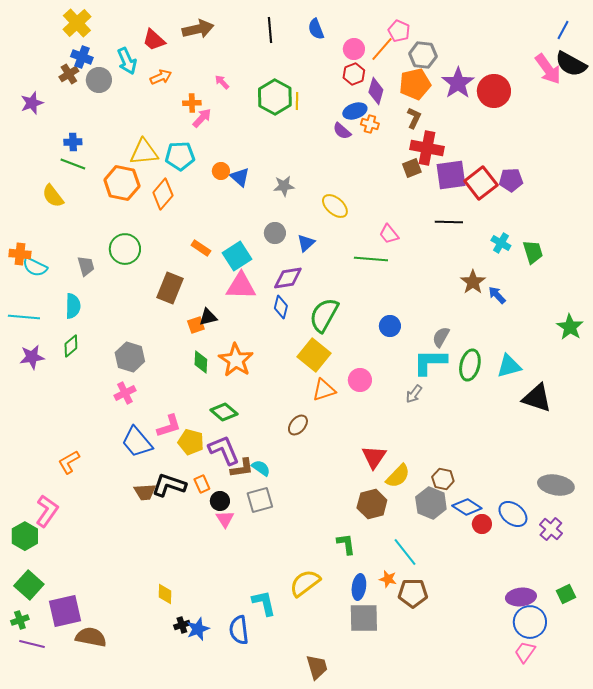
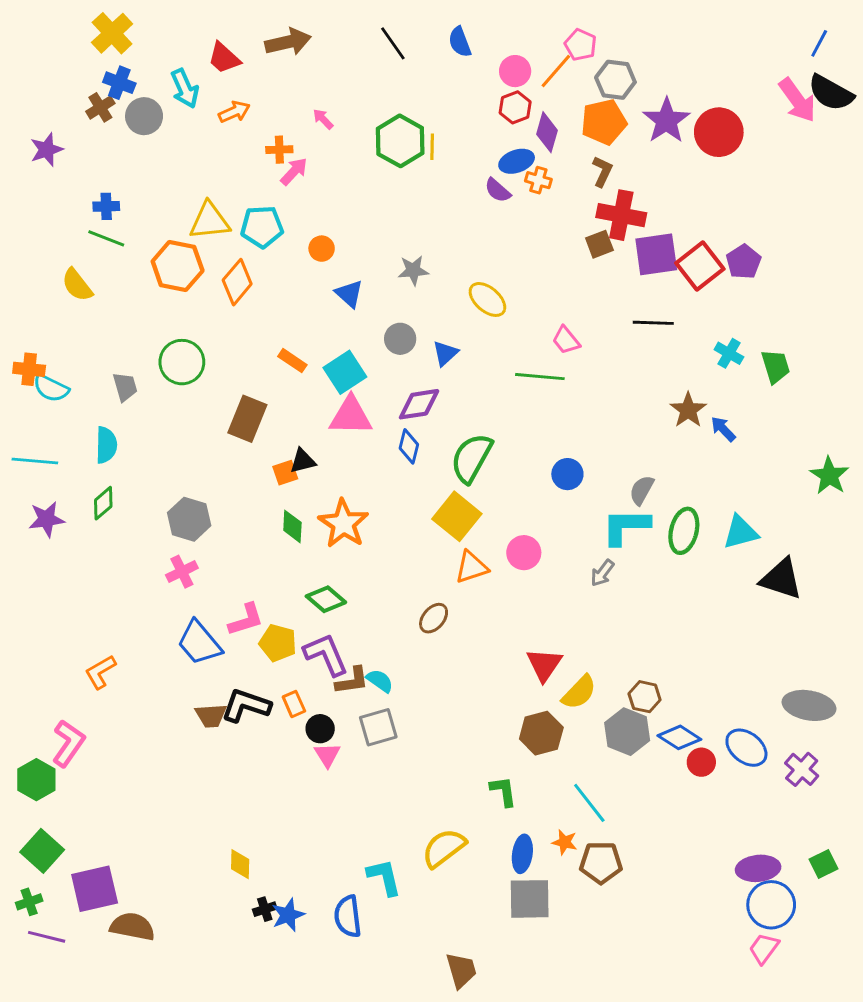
black line: (270, 30) -> (393, 43), turned -30
blue triangle: (240, 177) -> (349, 294), moved
purple pentagon: (511, 180) -> (744, 262), turned -30

